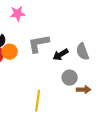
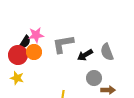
pink star: (18, 14) -> (36, 35), moved

